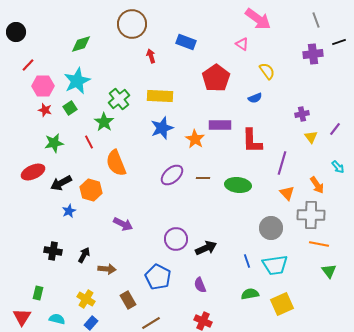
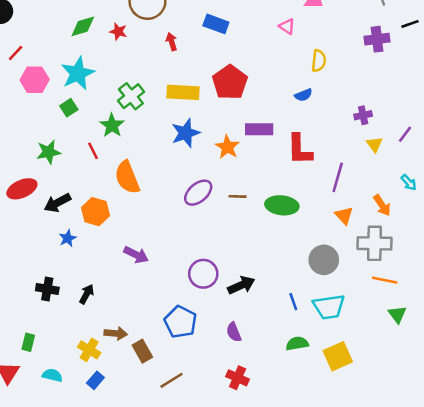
yellow semicircle: (267, 71) -> (319, 61), turned 42
red pentagon: (216, 78) -> (230, 82), moved
red star: (45, 110) -> (118, 32), moved
brown arrow: (107, 269) -> (116, 333), moved

